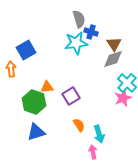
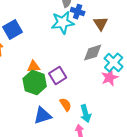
gray diamond: (113, 59) -> (93, 53), moved
green hexagon: (34, 102) -> (35, 83), moved
blue triangle: (36, 132) -> (43, 116), moved

